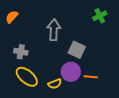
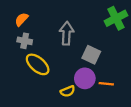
green cross: (100, 16) -> (116, 18), size x1.5
gray cross: (21, 52) -> (25, 41), moved
yellow ellipse: (27, 77) -> (38, 64), moved

